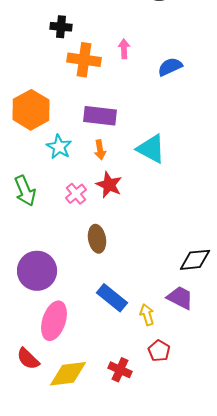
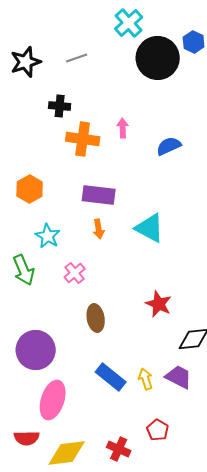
orange hexagon: (31, 110) -> (30, 189), size x0.7
cyan star: (59, 147) -> (48, 236), moved
red star: (109, 185) -> (159, 304), moved
yellow arrow: (147, 315) -> (146, 379), moved
red semicircle: (28, 359) -> (27, 438), turned -45

